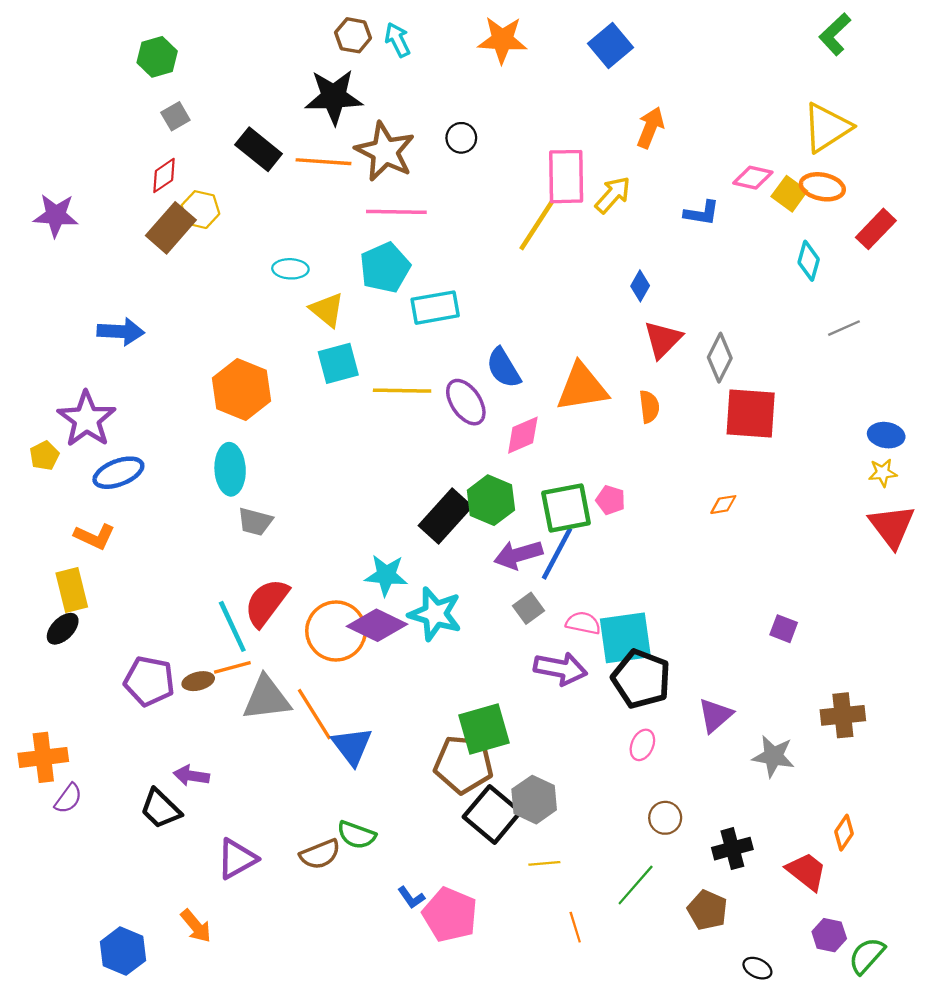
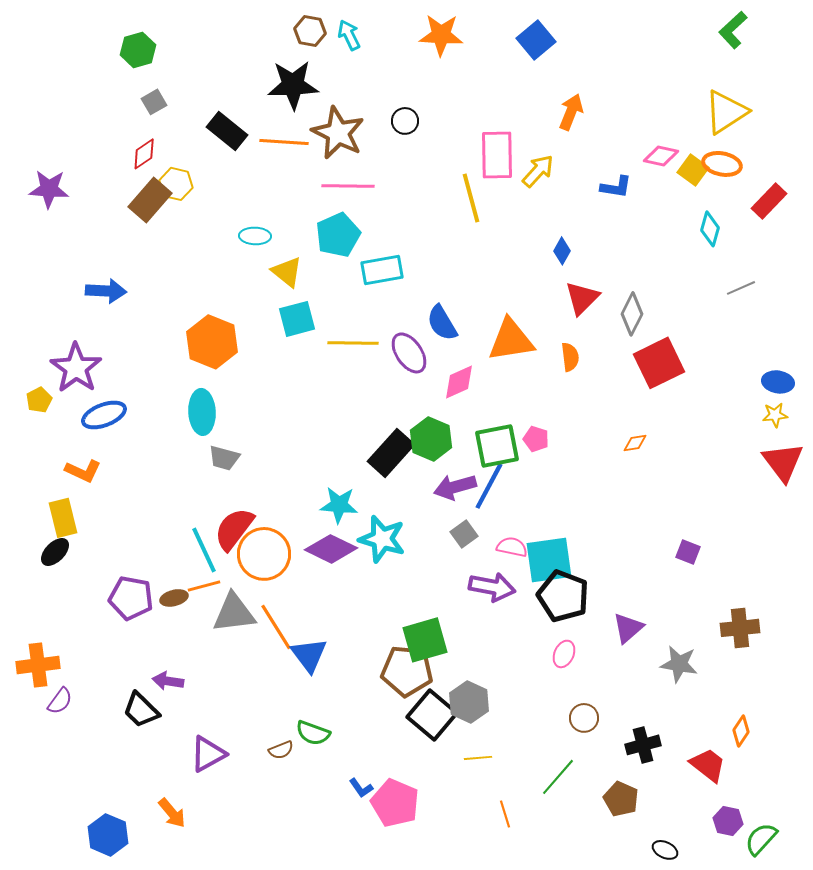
yellow line: (536, 226) -> (471, 198), turned -48
red square: (751, 413) -> (659, 363), turned -30
orange circle: (336, 631) -> (264, 554), moved
brown semicircle: (320, 854) -> (281, 750), size x0.7

